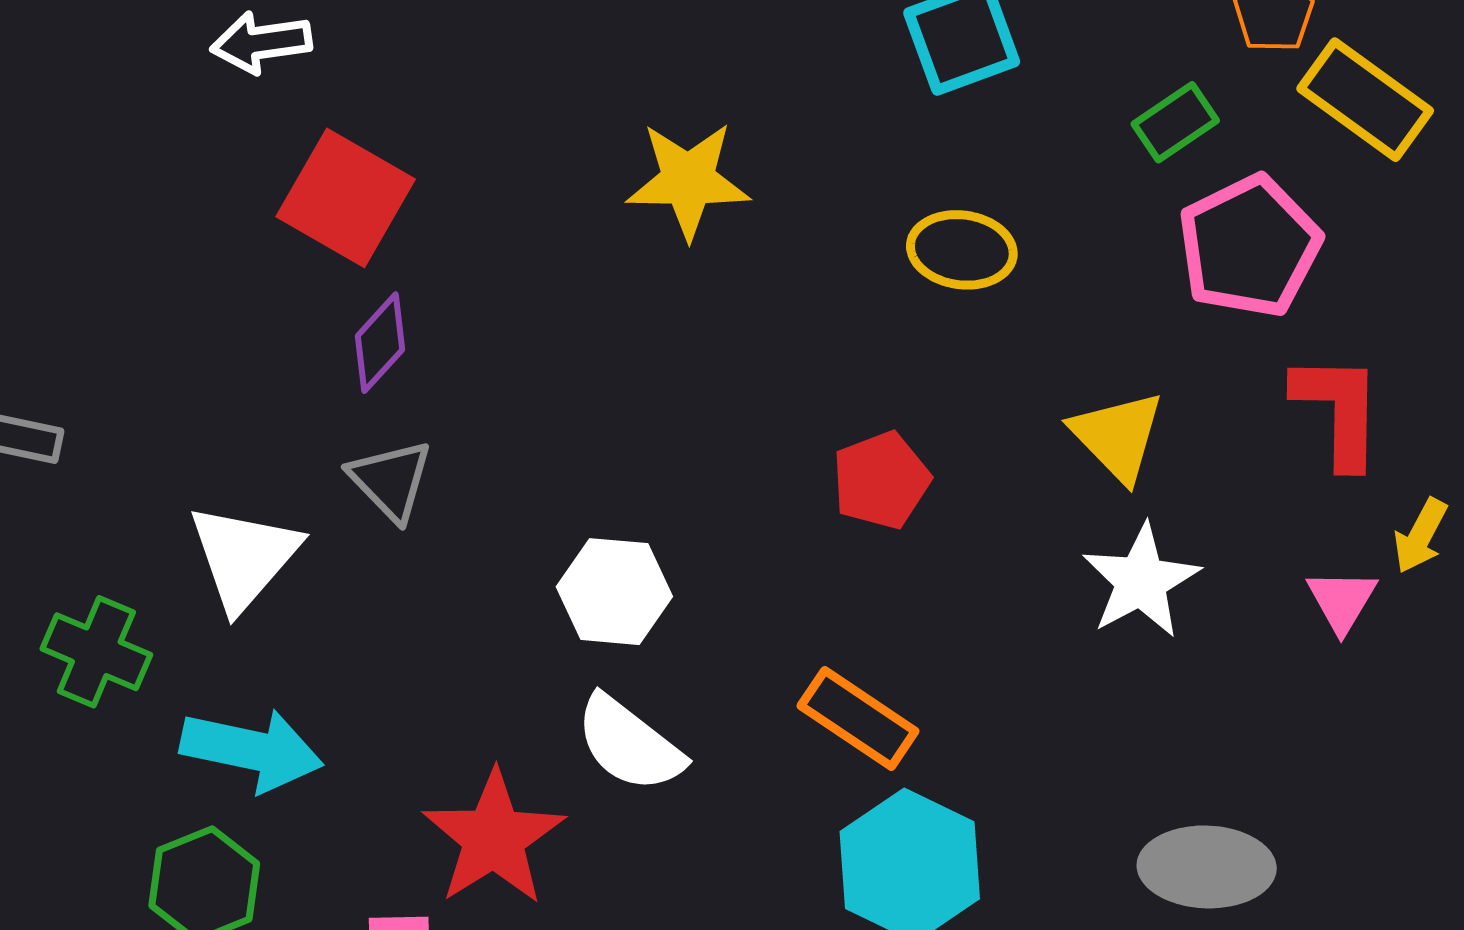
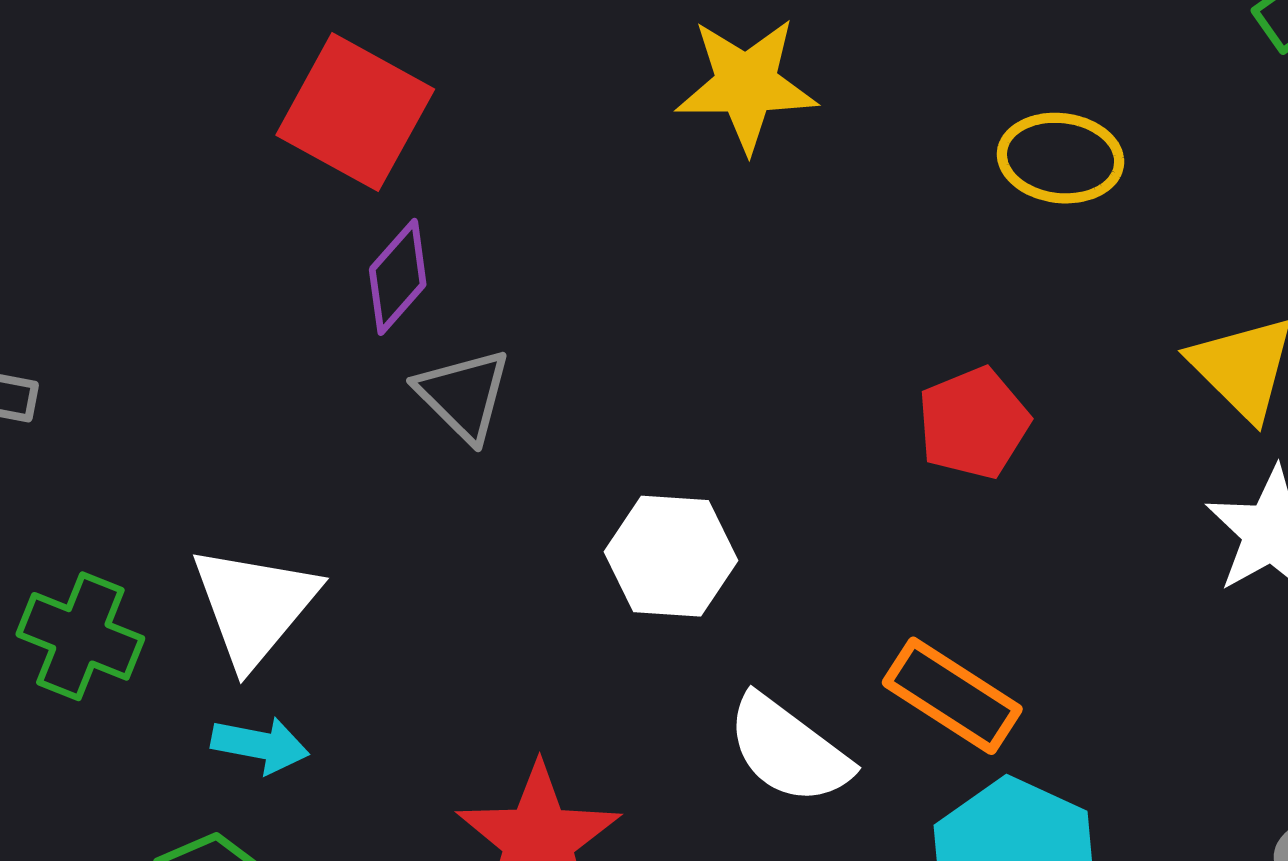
gray triangle: (391, 480) -> (464, 395), moved
white triangle: (244, 557) -> (254, 606), moved
white semicircle: (629, 744) -> (788, 750), moved
cyan arrow: (252, 750) -> (260, 745), size x0.6

